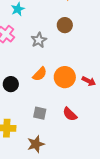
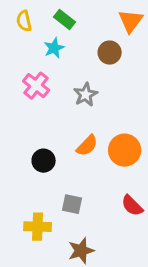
brown circle: (65, 25) -> (110, 53), moved
gray square: (40, 113) -> (72, 204), moved

